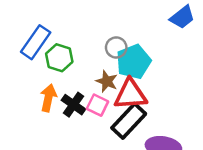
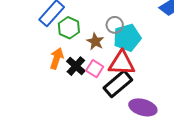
brown star: (107, 81) -> (95, 41), moved

